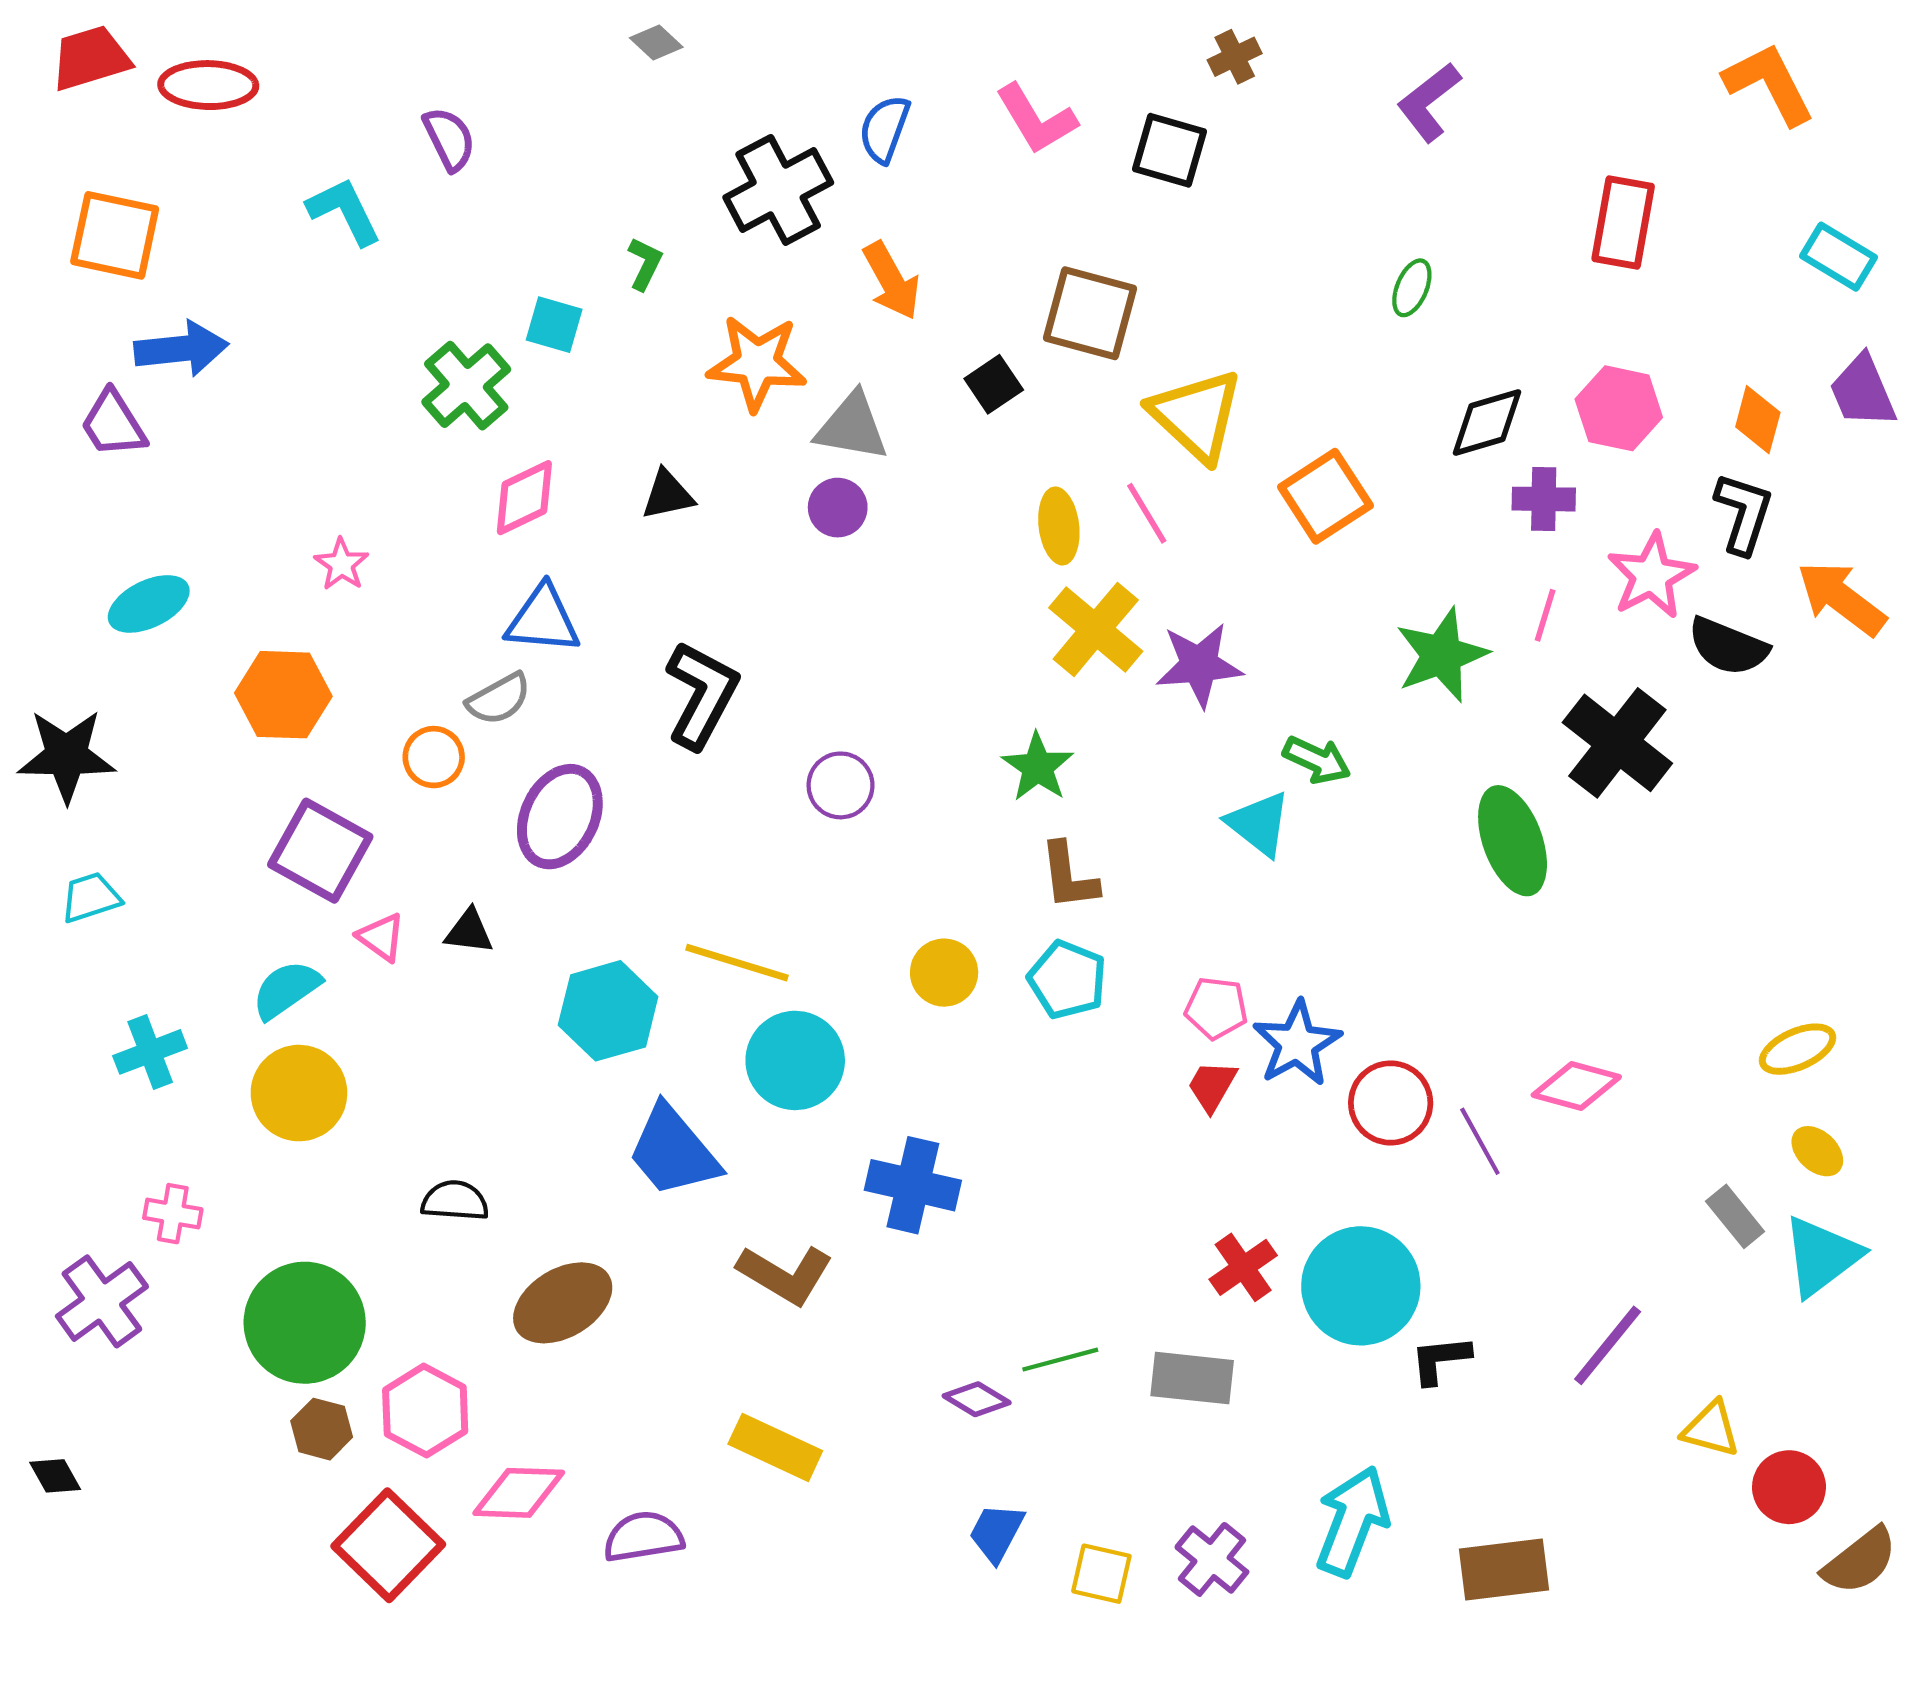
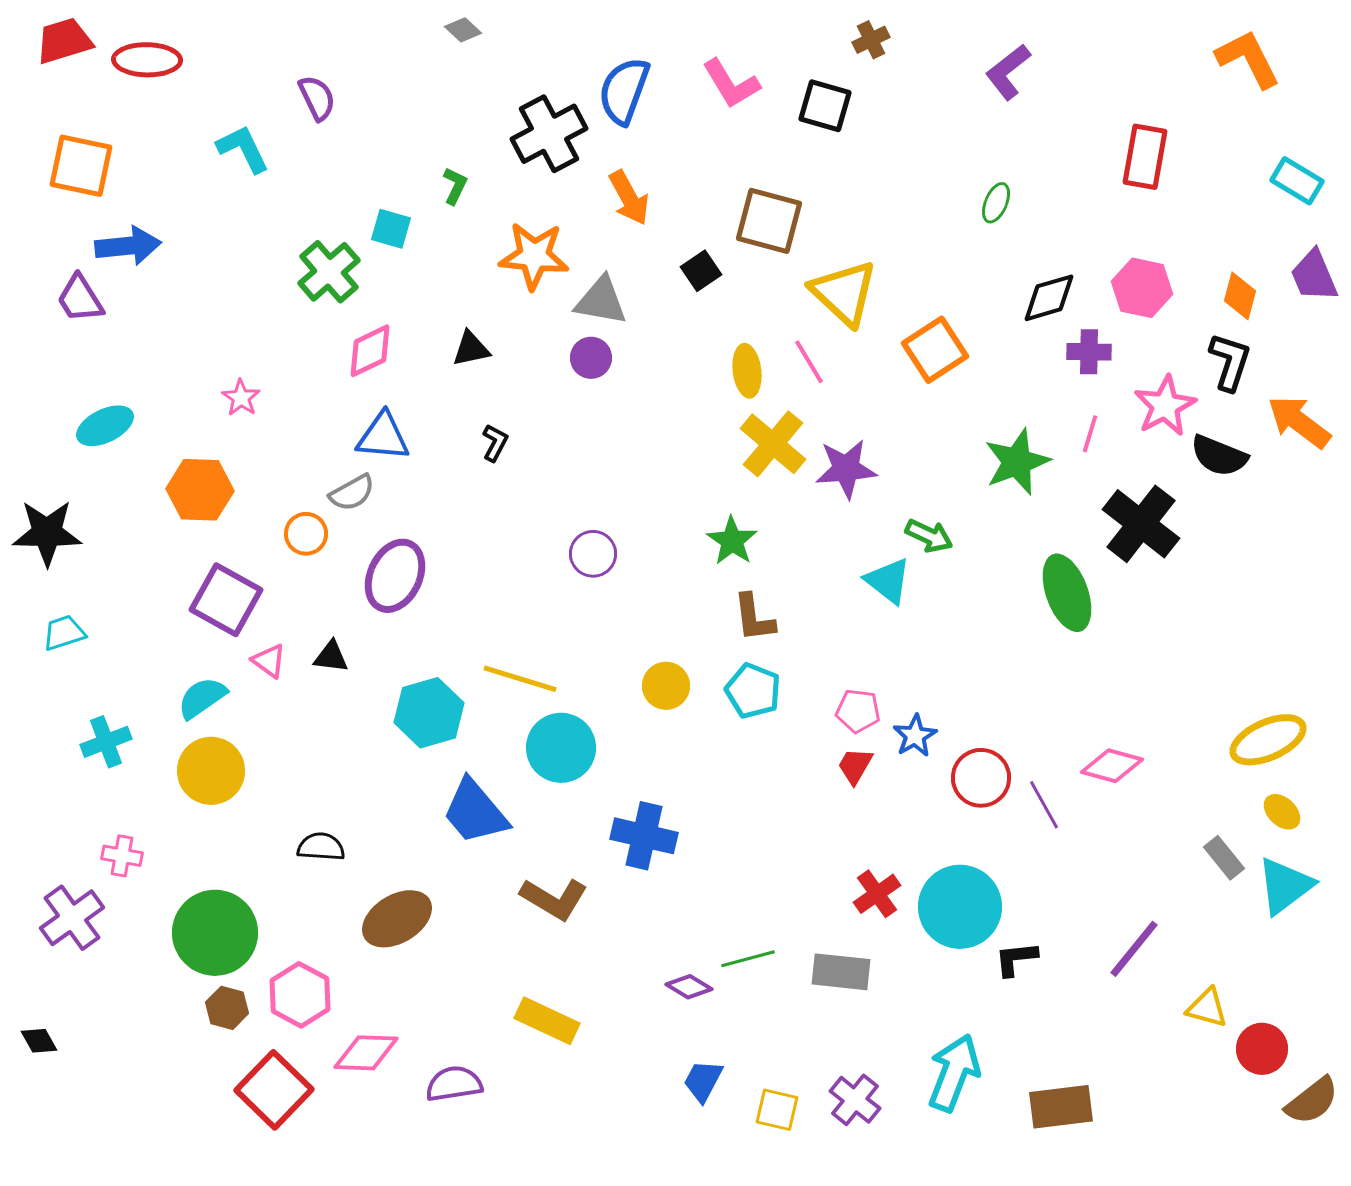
blue semicircle: (884, 129) -> (624, 91), size x1.4
black L-shape: (702, 695) -> (495, 443), moved, size x0.5
blue star: (1297, 1043) -> (915, 736), size x0.7
yellow ellipse: (1797, 1049) -> (1268, 740), size x1.4

